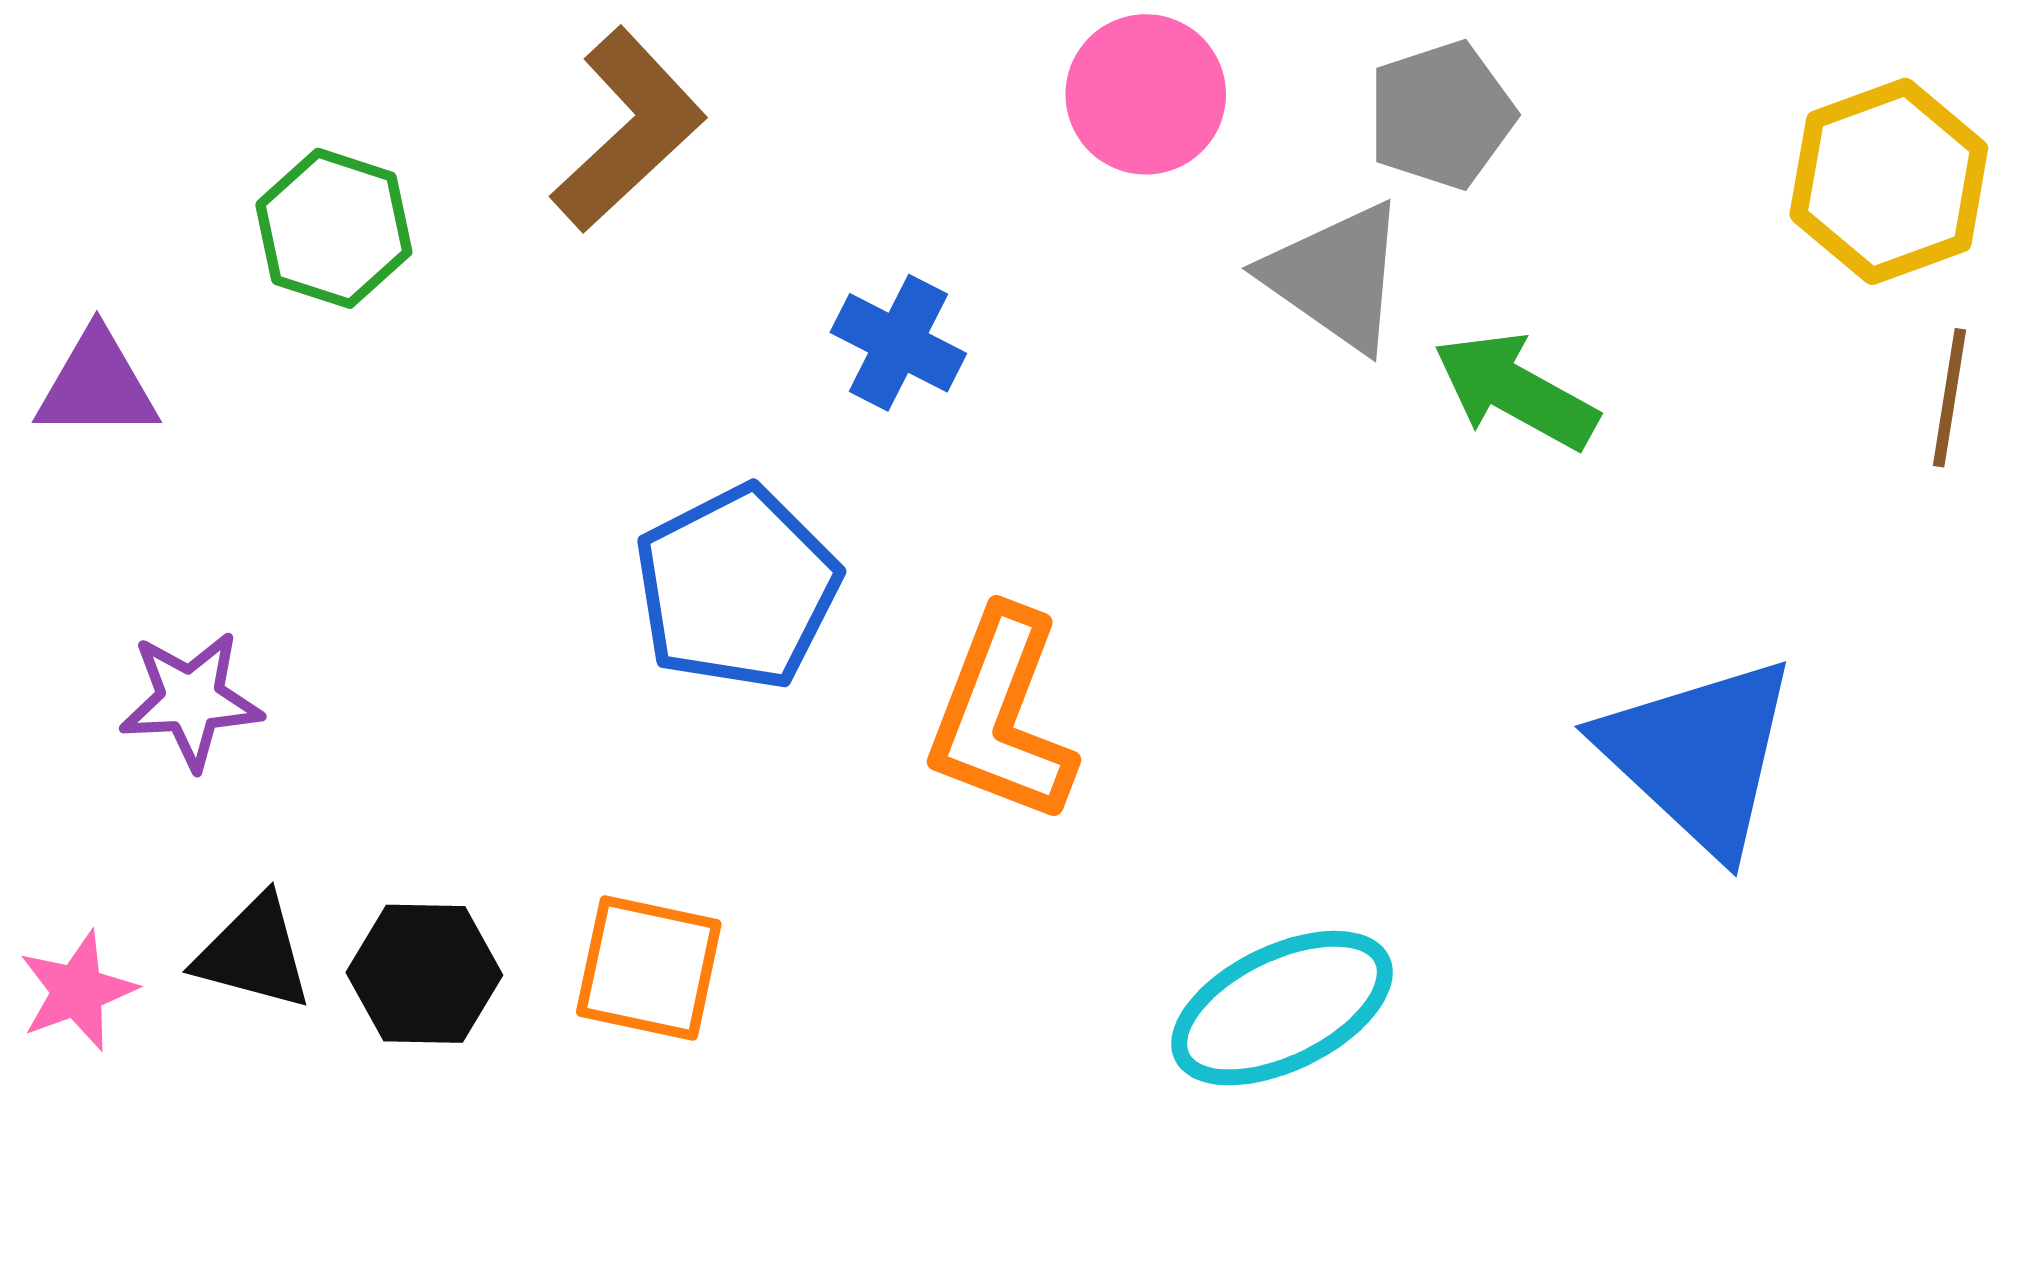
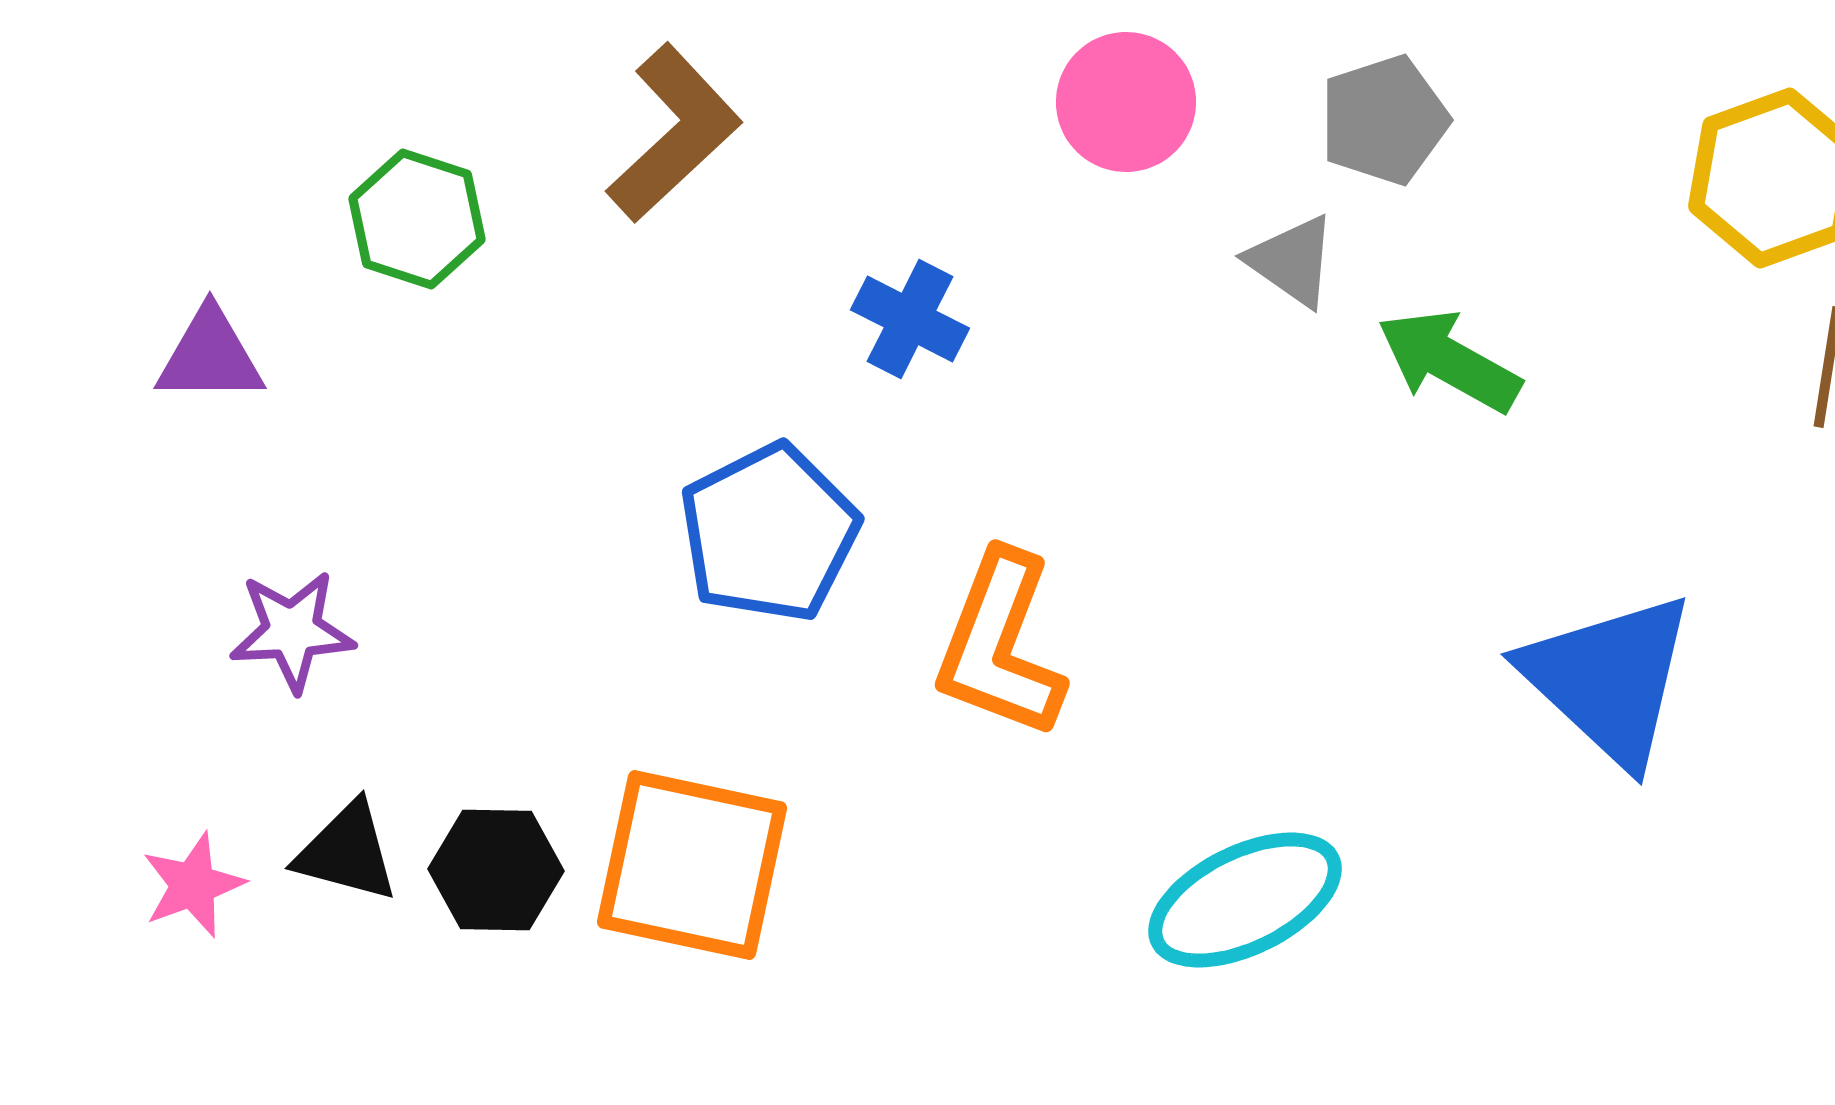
gray triangle: (1336, 276) -> (1292, 261), size x0.7
orange square: (649, 968) -> (692, 865), size x1.5

